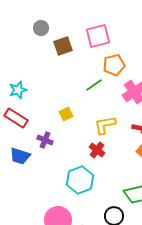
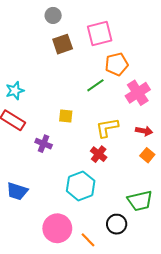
gray circle: (41, 28) -> (53, 15), moved
yellow square: (66, 114) -> (66, 116), turned 32
blue trapezoid: (20, 156) -> (17, 191), moved

